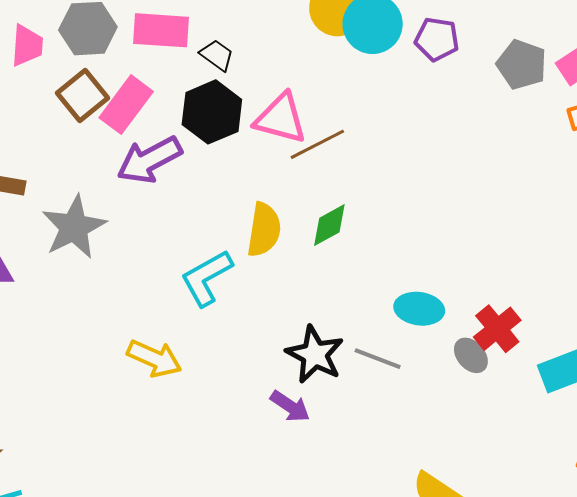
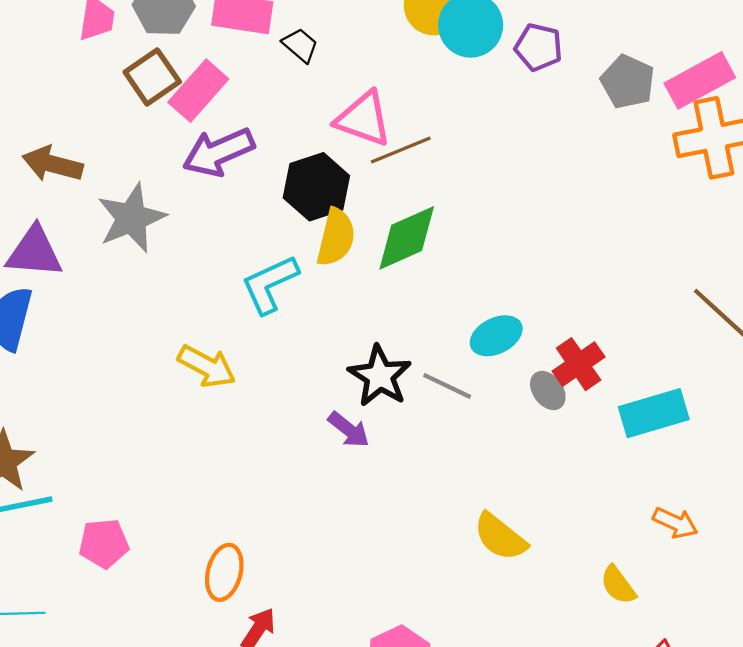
black hexagon: (212, 112) -> (316, 187), moved
green diamond: (329, 225) -> (407, 238), size x1.5
cyan ellipse: (419, 309) -> (496, 336), turned -39

